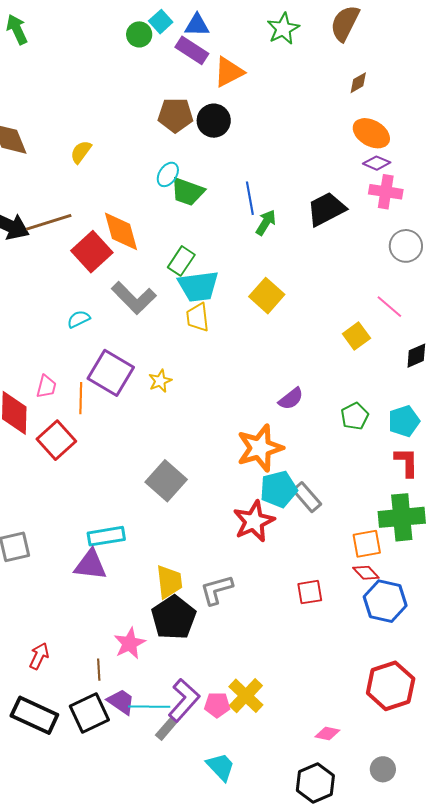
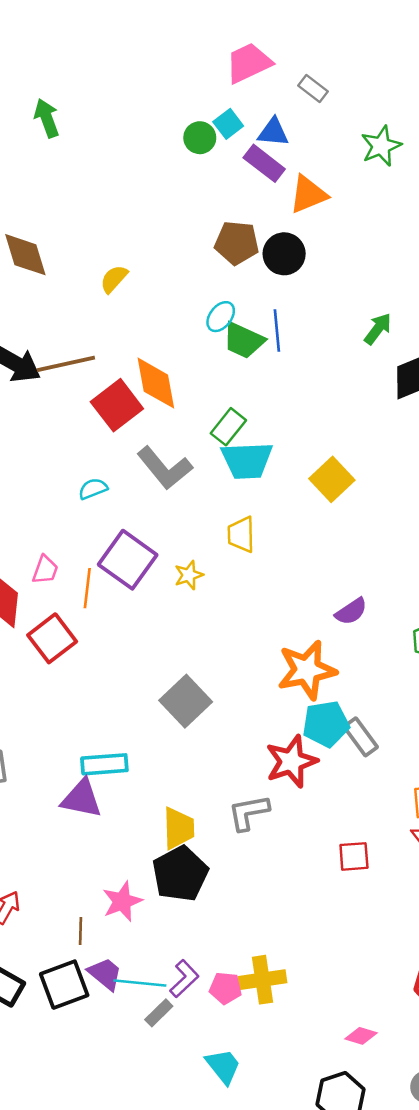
blue line: (250, 198) -> (277, 330), moved
green arrow: (266, 223) -> (378, 329), moved
yellow trapezoid: (198, 317) -> (241, 535), moved
gray L-shape: (217, 590) -> (249, 813), moved
yellow cross: (246, 696) -> (262, 980), turned 33
purple L-shape: (184, 700) -> (184, 979), size x0.7

